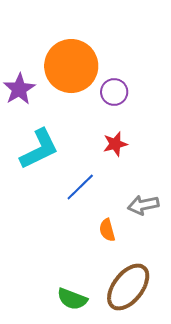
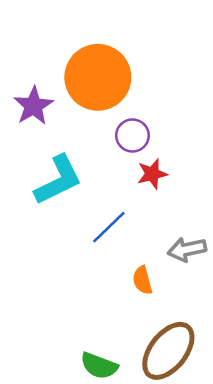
purple circle: (114, 92) -> (132, 135), moved

